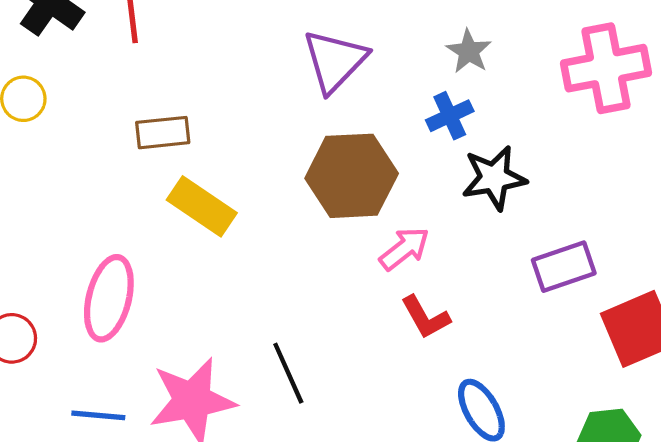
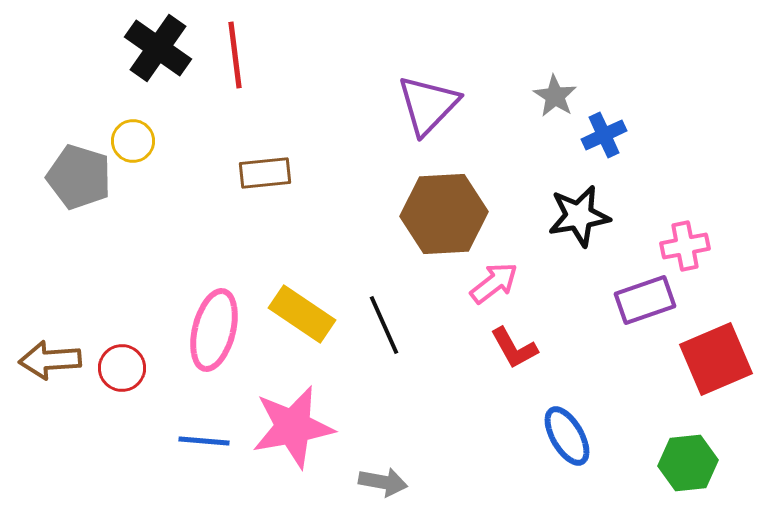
pink cross: (606, 68) -> (685, 246), moved, size x0.6
blue cross: (450, 116) -> (604, 135), moved
yellow rectangle: (202, 206) -> (302, 314), moved
black line: (288, 373) -> (384, 325), moved

